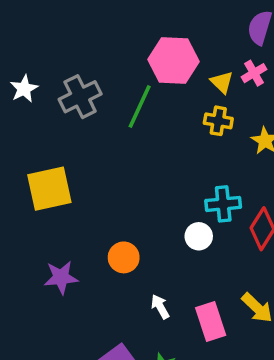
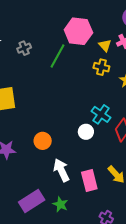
gray cross: (80, 97) -> (24, 48), size x0.6
cyan cross: (223, 204) -> (101, 114), turned 36
white arrow: (160, 307) -> (61, 170), size x1.6

